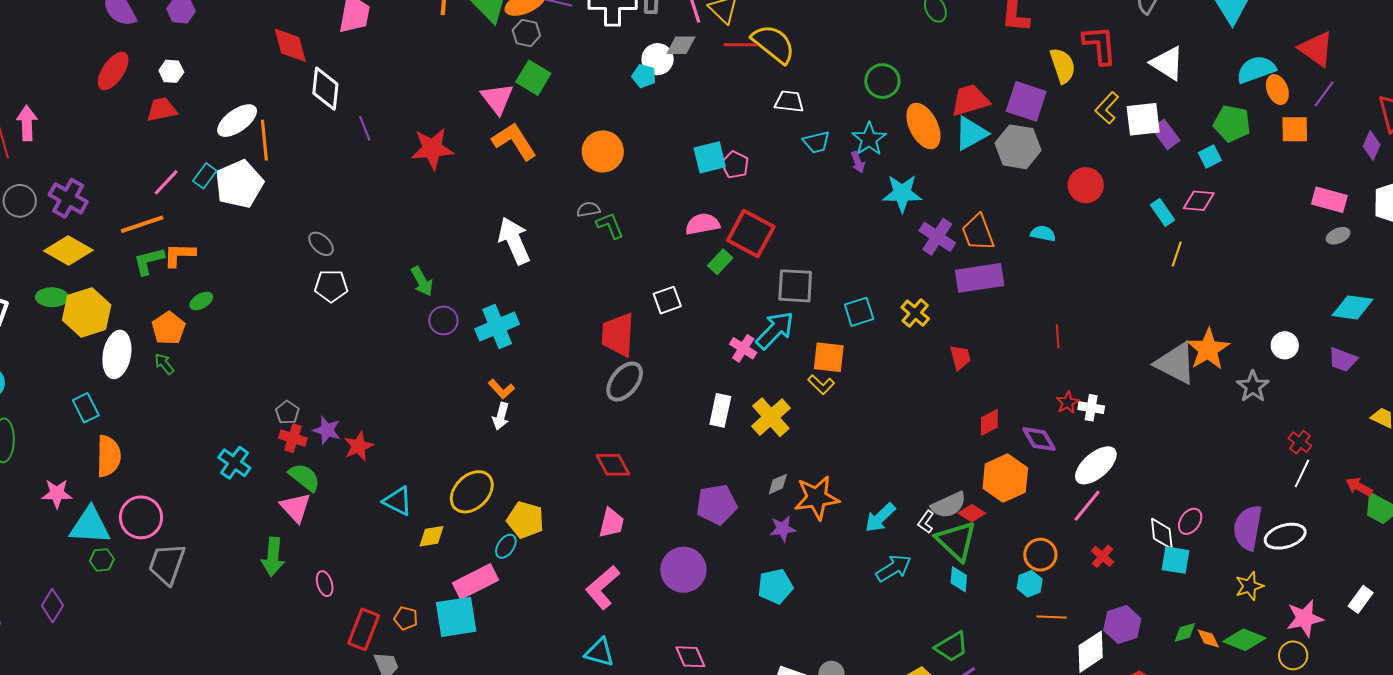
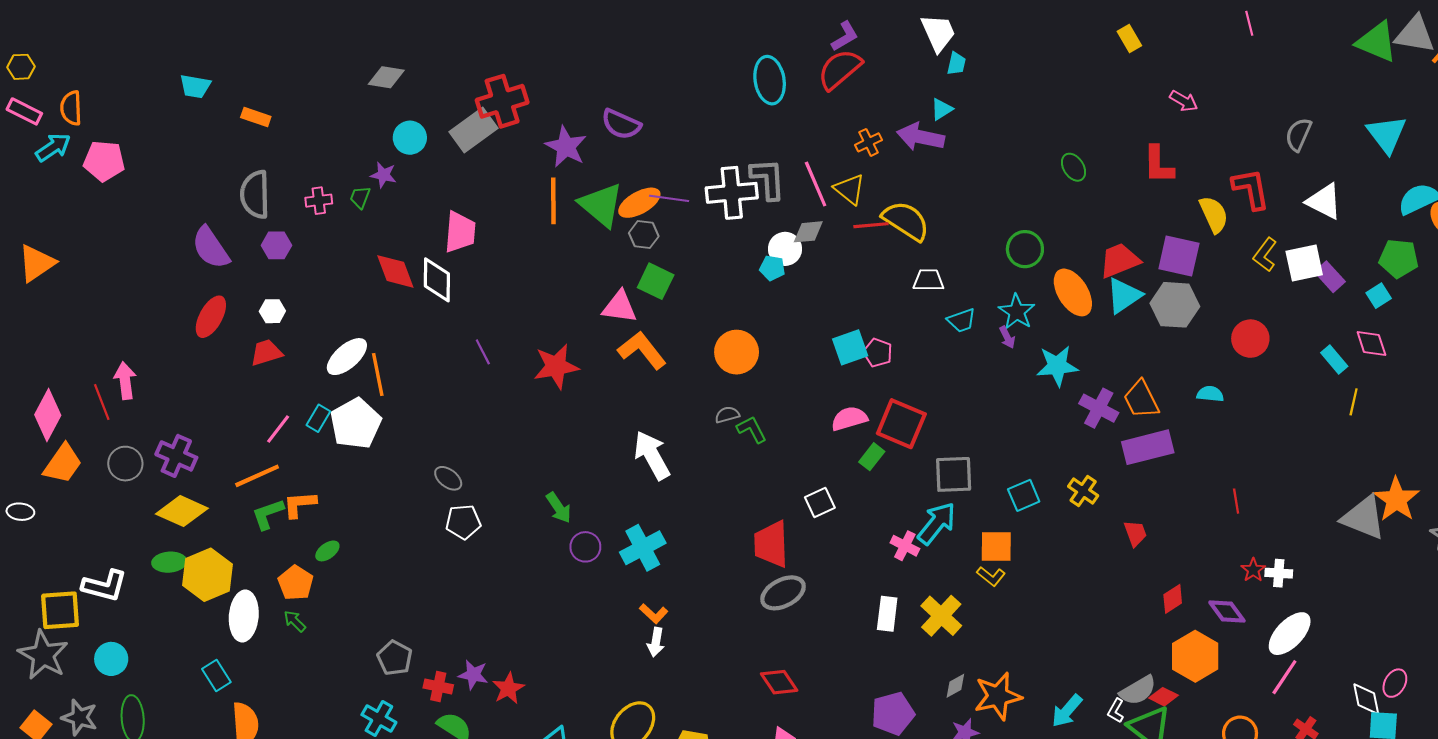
white diamond: (325, 89) -> (437, 280), moved
pink triangle: (497, 98) -> (620, 307), turned -39
pink diamond: (1199, 201) -> (1371, 343), turned 72
gray ellipse: (625, 381) -> (783, 593), turned 30
gray pentagon: (287, 412) -> (395, 658), moved, size x1.4

